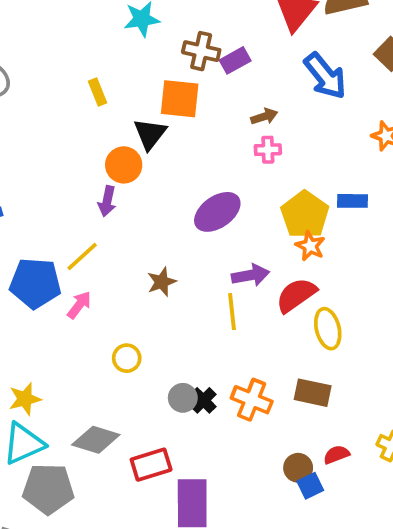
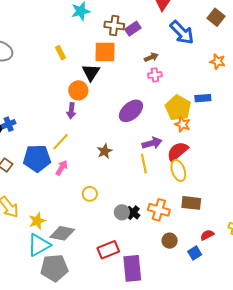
yellow ellipse: (328, 329) -> (178, 171), moved
gray diamond: (96, 440) -> (62, 233), moved
brown circle: (298, 468) -> (170, 241), moved

